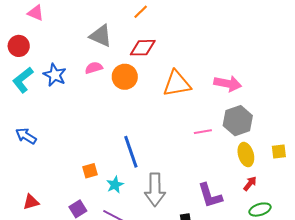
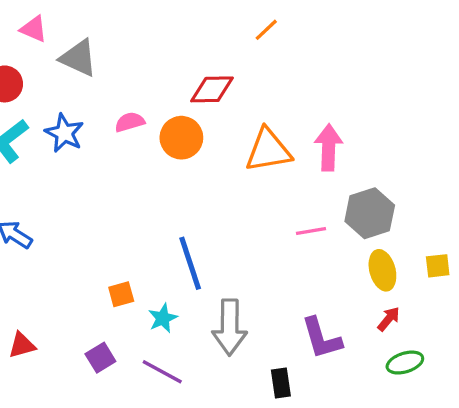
orange line: (141, 12) -> (266, 30), moved
gray triangle: (101, 36) -> (78, 58), moved
pink arrow: (228, 84) -> (329, 148), moved, turned -100

